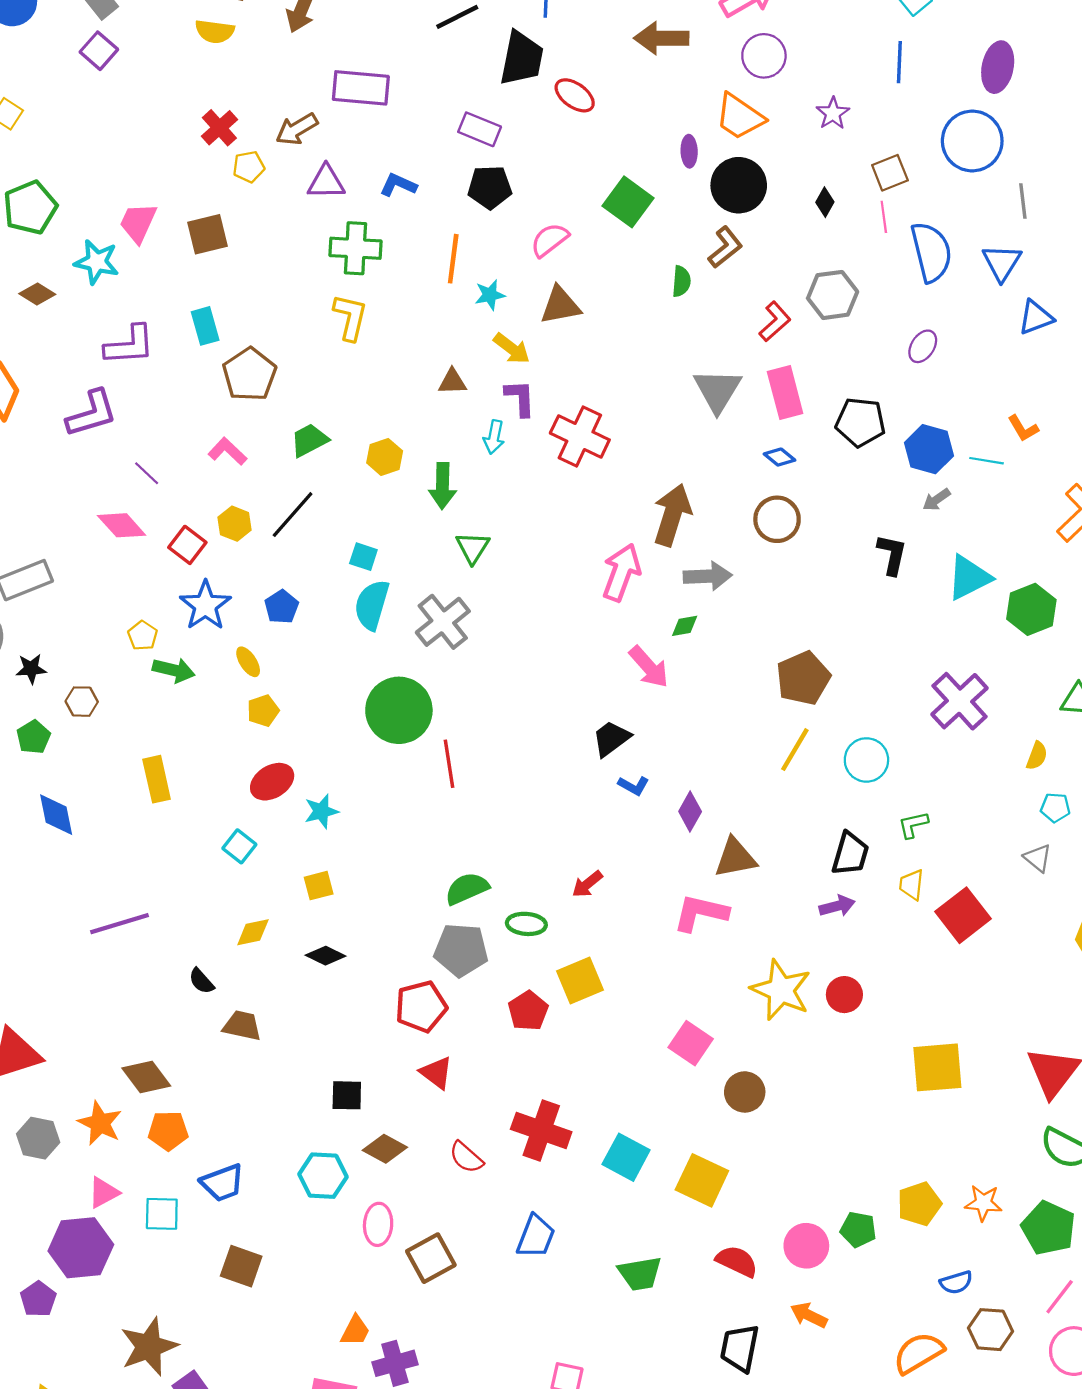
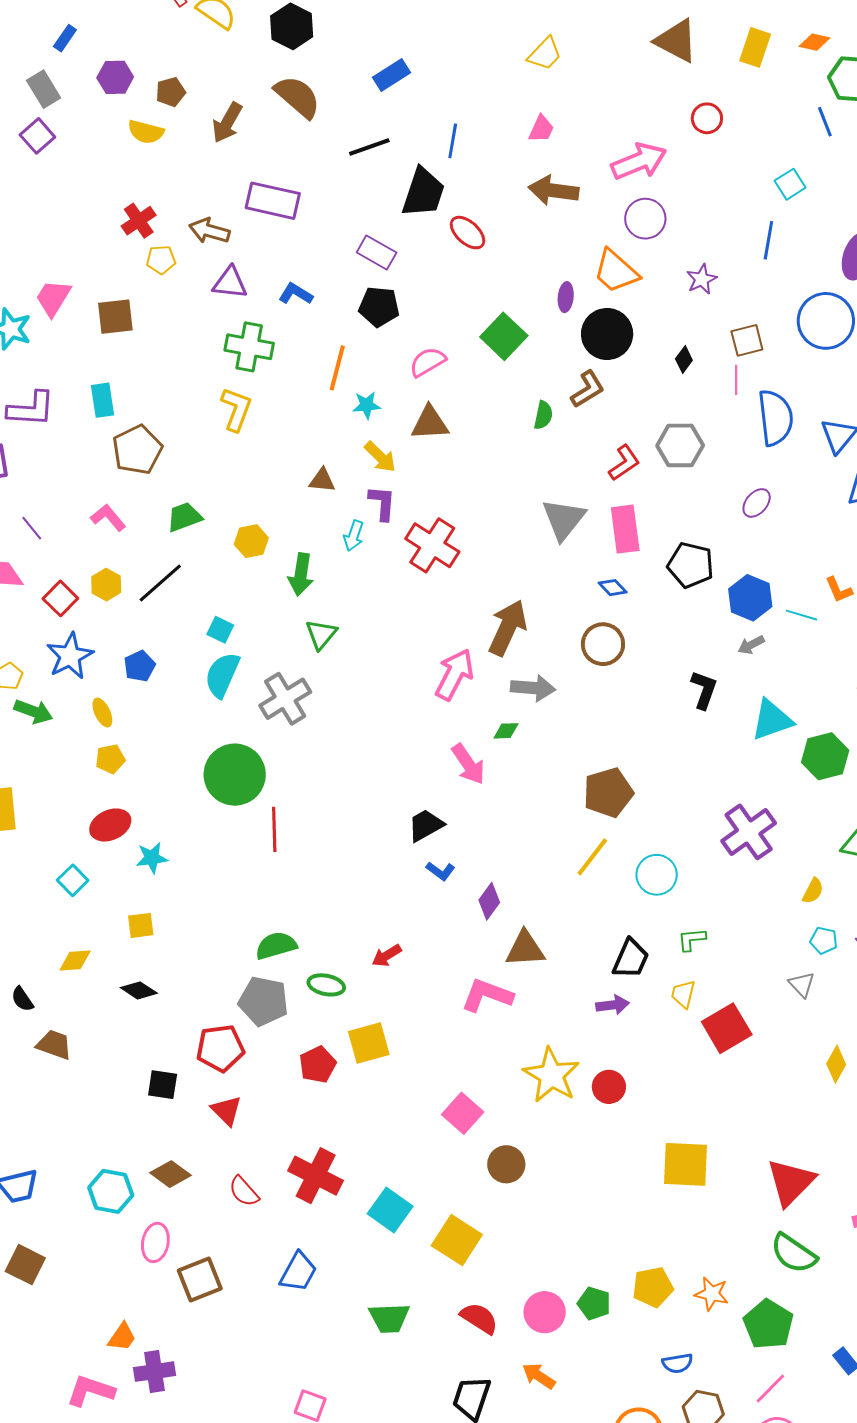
brown arrow: (297, 129) -> (209, 231), turned 39
black square: (347, 1095) -> (163, 1085), moved

